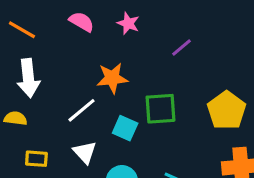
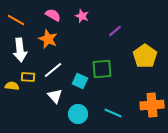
orange star: (112, 78) -> (48, 39), moved, turned 30
yellow pentagon: (227, 110) -> (145, 56), moved
yellow semicircle: (15, 118) -> (12, 86), moved
yellow rectangle: (36, 159) -> (28, 77), moved

